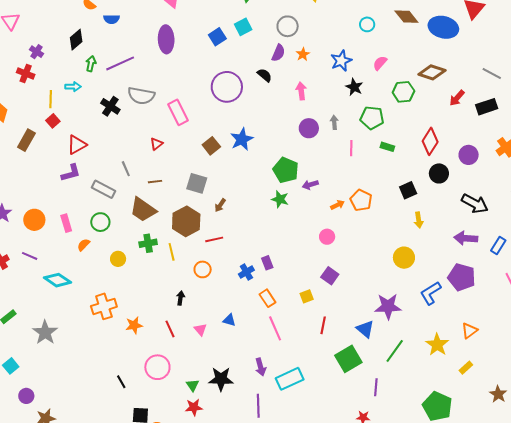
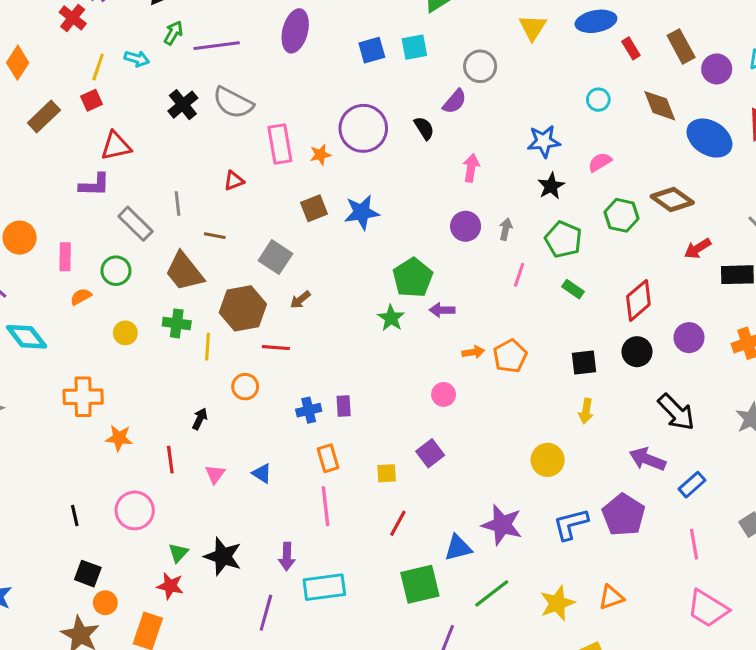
orange star: (303, 54) -> (320, 155), moved
blue triangle: (365, 329) -> (458, 548), turned 48

